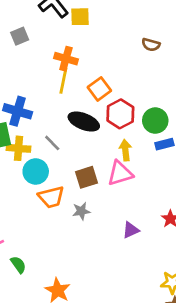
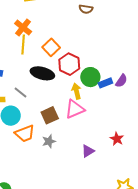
orange cross: (66, 59) -> (23, 27), turned 30
green circle: (155, 121) -> (90, 77), moved

